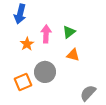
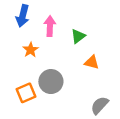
pink arrow: (46, 34) -> (50, 26), moved
orange triangle: (73, 55) -> (92, 62), moved

